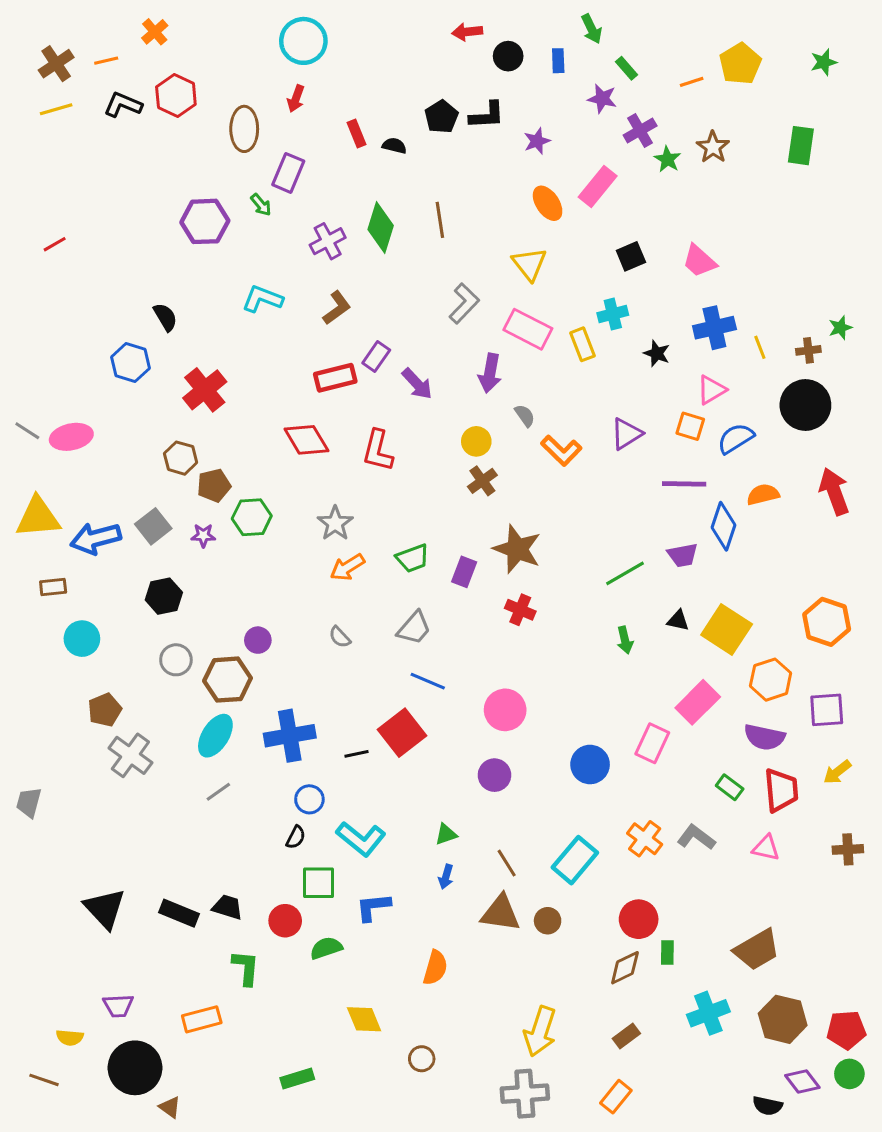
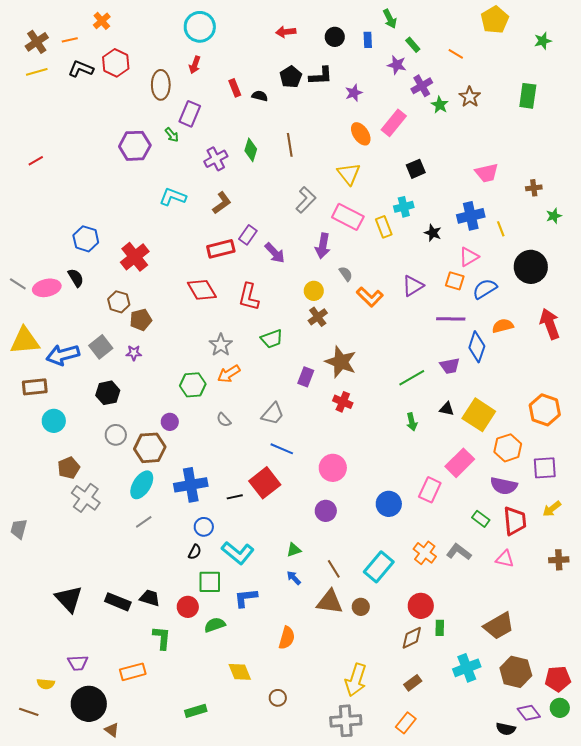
red arrow: (467, 32) -> (286, 32), moved
yellow pentagon: (740, 64) -> (495, 20), moved
orange line: (692, 82) -> (456, 54), turned 49
green diamond: (381, 228) -> (251, 150), size x0.7
pink trapezoid: (699, 261) -> (487, 173), moved, turned -55
black semicircle: (165, 317) -> (76, 278), moved
brown cross: (808, 350) -> (534, 188), moved
green hexagon: (252, 517) -> (193, 385), moved
green trapezoid: (413, 558) -> (272, 339), moved
brown rectangle: (53, 587) -> (35, 387), size x1.4
blue arrow: (446, 877) -> (294, 578), turned 119

